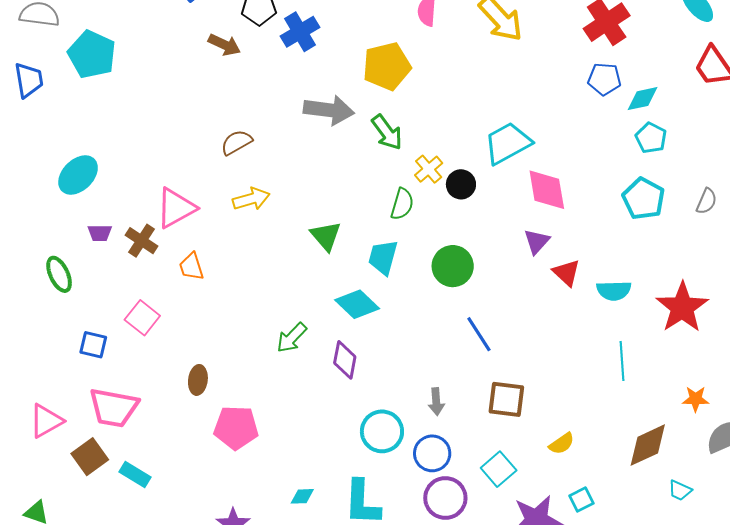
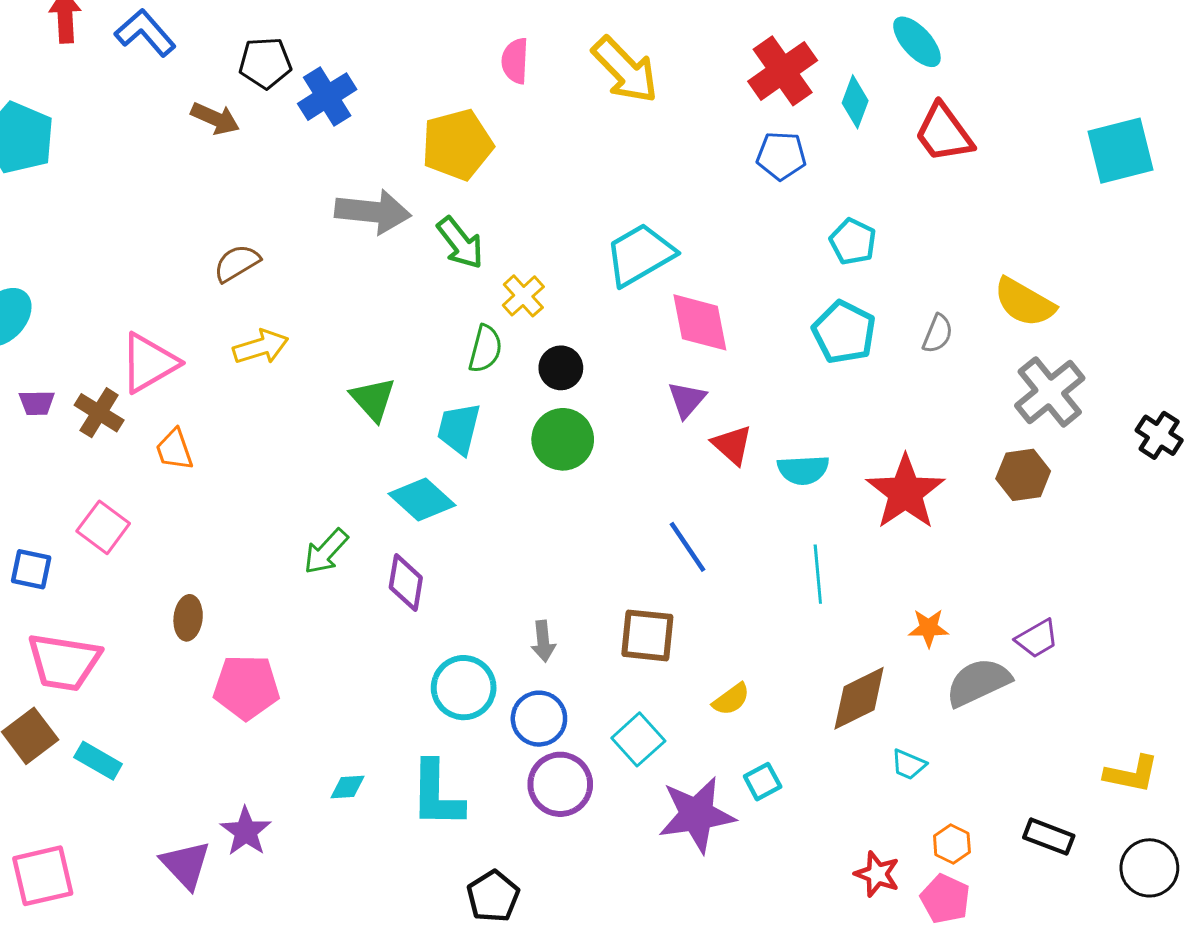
cyan diamond: (643, 99) -> (855, 102), moved, turned -56
black circle: (461, 184) -> (561, 368), moved
blue line: (479, 334) -> (687, 547), moved

